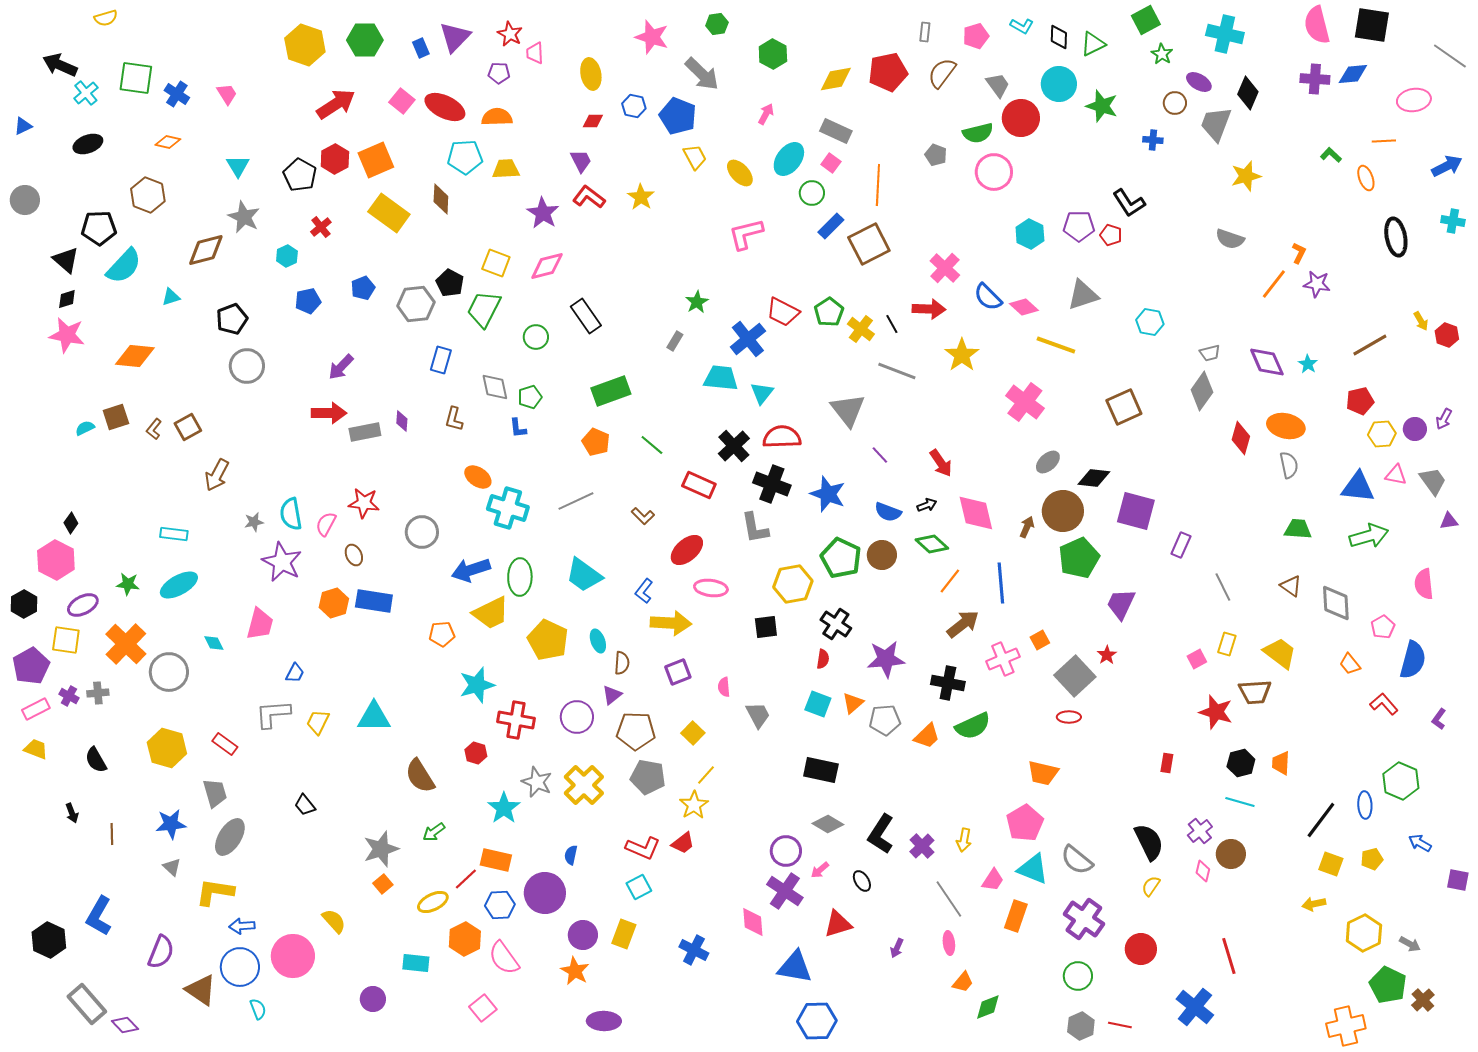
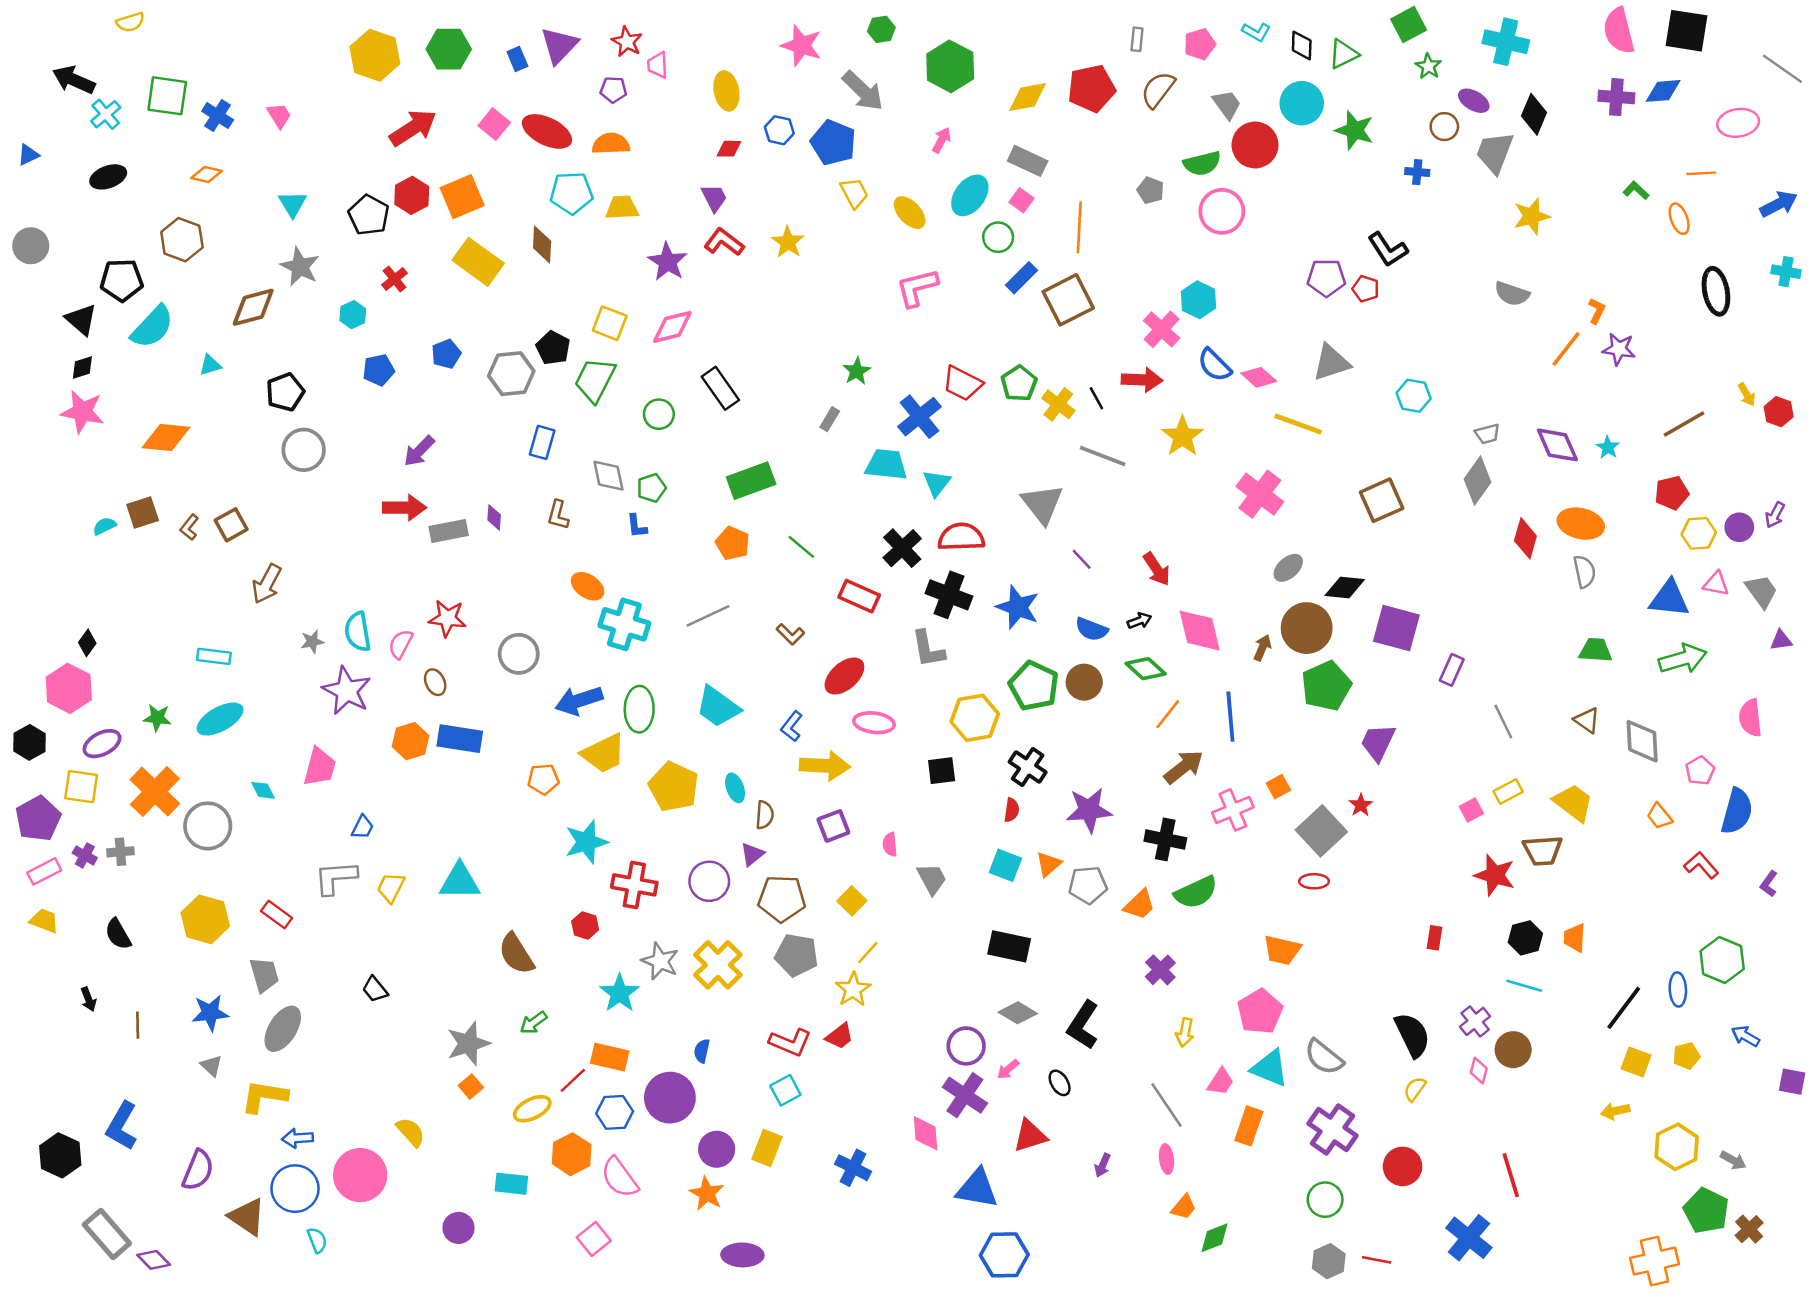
green hexagon: (773, 54) -> (950, 66), size x1.4
cyan hexagon: (1030, 234) -> (1198, 300), moved
yellow rectangle: (1227, 644) -> (1508, 792), turned 45
purple cross: (922, 846) -> (1160, 970), moved

